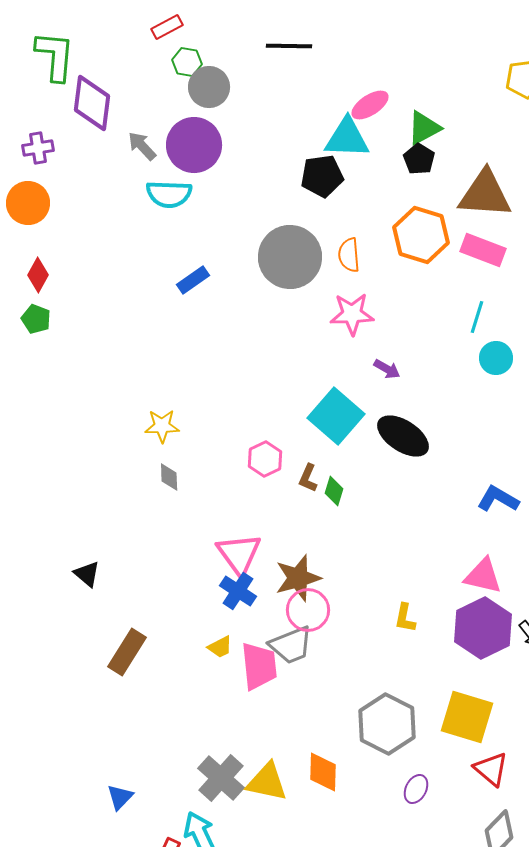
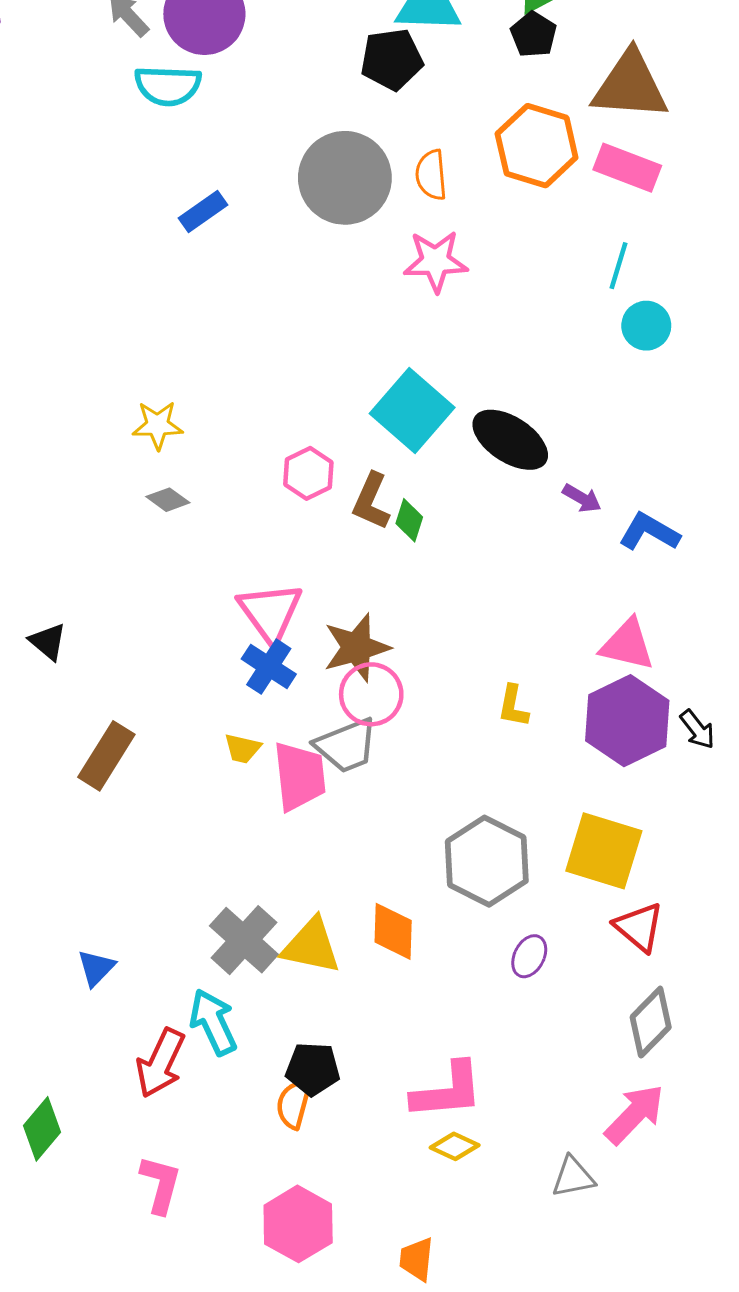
purple arrow: (387, 369) -> (582, 498), moved
gray diamond: (169, 477) -> (168, 500), turned -52
brown L-shape: (308, 478) -> (371, 501), size x1.4
yellow trapezoid: (220, 647) -> (242, 748), turned 40

